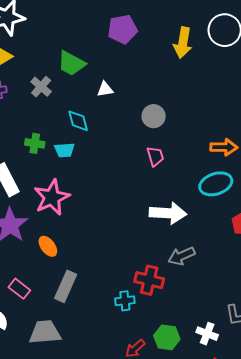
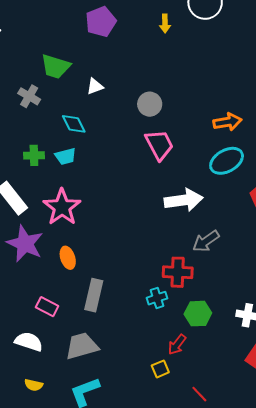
yellow arrow: (183, 43) -> (165, 23), size x0.6
pink trapezoid: (155, 156) -> (159, 145), size x1.5
orange ellipse: (48, 246) -> (68, 258), turned 30
green hexagon: (167, 337) -> (198, 314), moved

